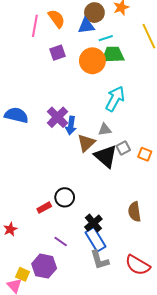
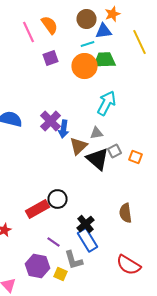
pink line: (35, 26) -> (28, 32), turned -35
blue triangle: (86, 26) -> (104, 31), moved
cyan line: (106, 38) -> (88, 44), moved
red rectangle: (44, 208) -> (38, 209), size x1.6
gray L-shape: (100, 260) -> (74, 260), moved
yellow square: (23, 274) -> (60, 274), moved

